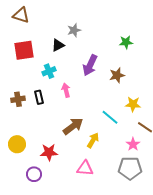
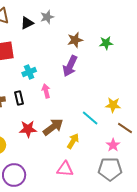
gray star: (74, 30) -> (47, 17), moved
black triangle: (58, 45) -> (27, 23), moved
brown star: (117, 75) -> (75, 40), moved
red star: (49, 152) -> (28, 129), moved
purple circle: (34, 174) -> (14, 175), size x1.5

